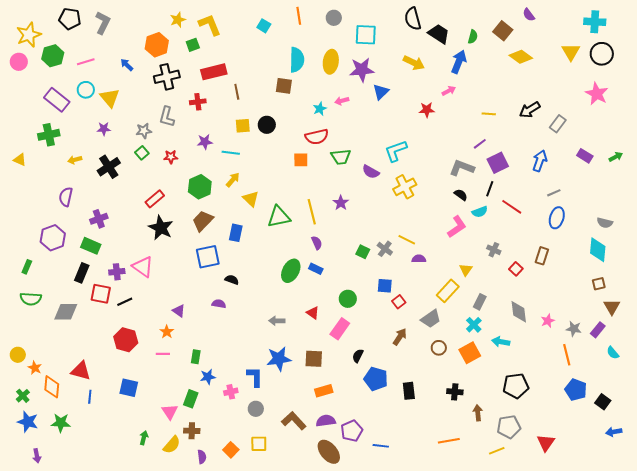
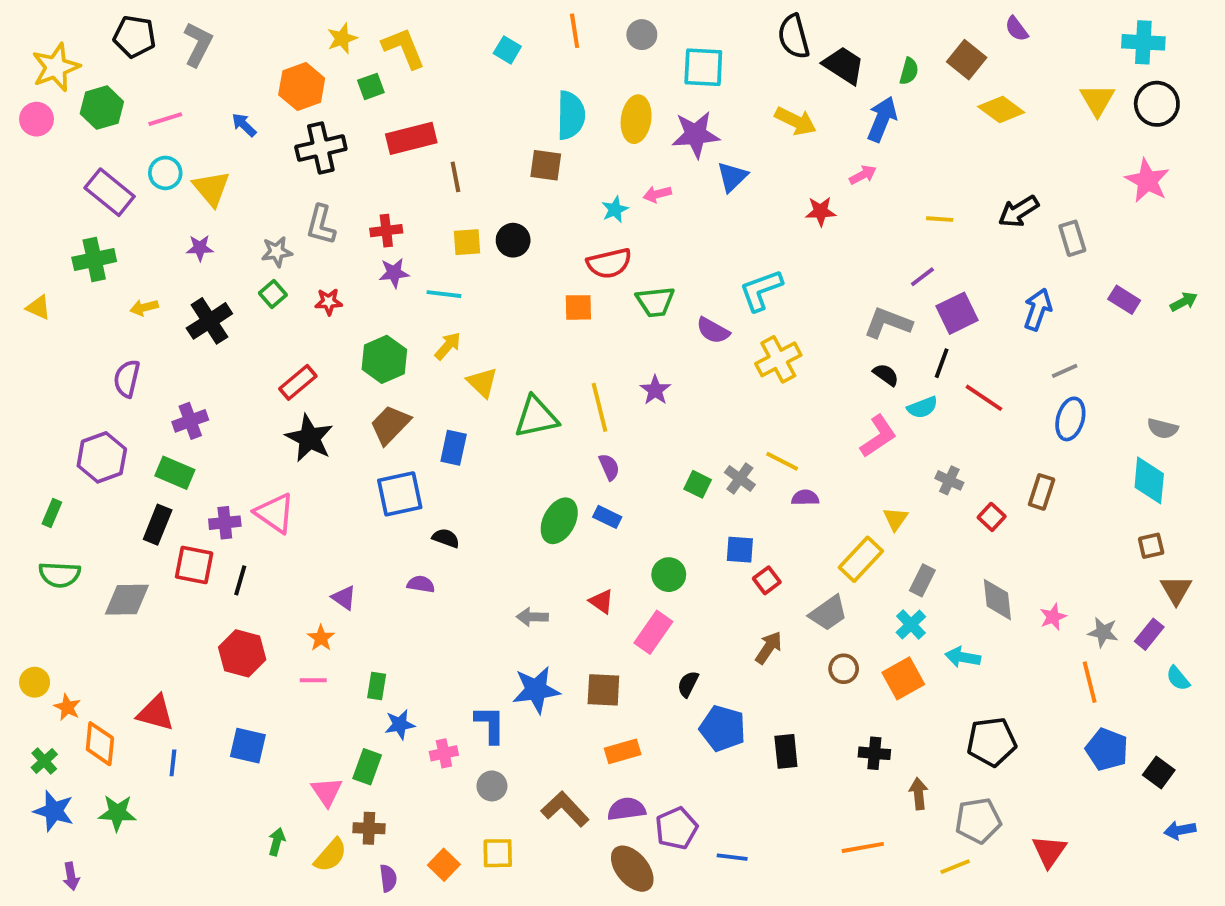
red cross: (198, 102) -> (386, 231), moved
gray rectangle: (558, 124) -> (1072, 238), turned -54
black line: (125, 302) -> (240, 580), turned -49

